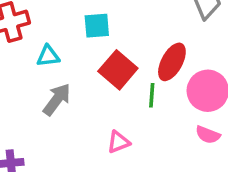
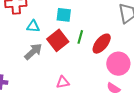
red square: (118, 70) -> (58, 40), moved
green line: (152, 95) -> (80, 37), moved

